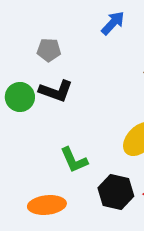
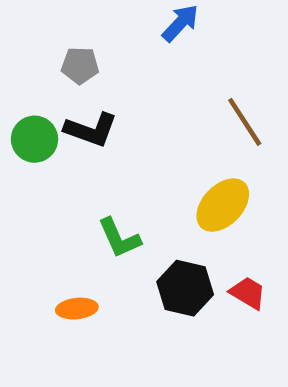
orange ellipse: (47, 205) -> (77, 309), size x0.7

